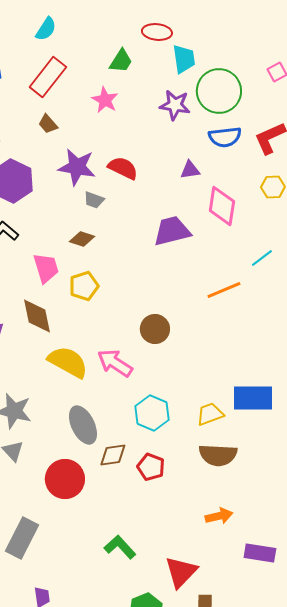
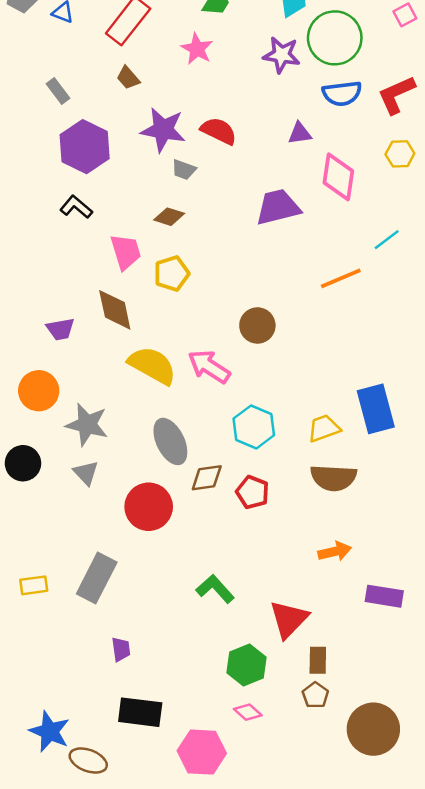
blue rectangle: (253, 398) -> (376, 409), turned 75

